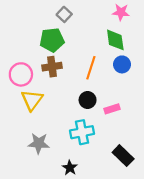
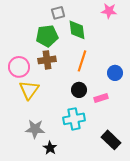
gray square: (64, 14) -> (58, 13), turned 32
green diamond: (115, 40) -> (77, 30), moved
blue circle: (122, 64) -> (115, 73), moved
black star: (70, 168) -> (50, 148), moved

